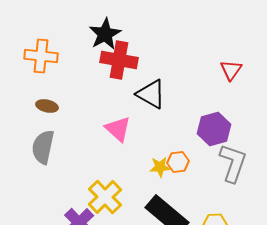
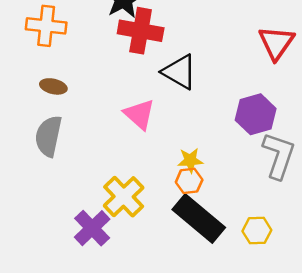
red triangle: (231, 70) -> (276, 43), size x1.4
orange hexagon: (178, 162) -> (189, 181), moved

